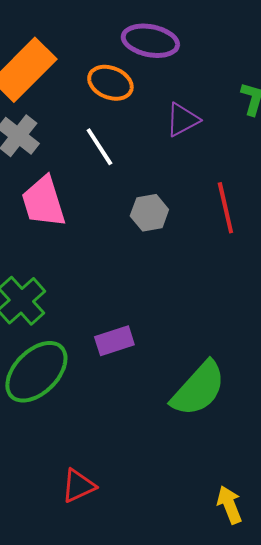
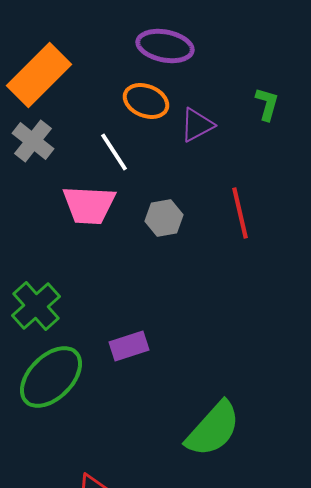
orange ellipse: (110, 83) -> (146, 101), moved
pink trapezoid: (43, 202) -> (89, 205), moved, turned -70
green semicircle: (198, 389) -> (213, 429), moved

